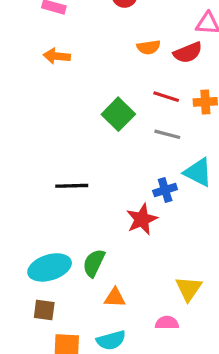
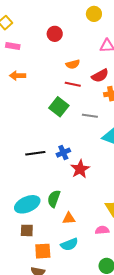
red semicircle: (188, 53) -> (100, 76), moved
red line: (166, 97) -> (73, 84), moved
blue cross: (165, 190) -> (63, 153), moved

